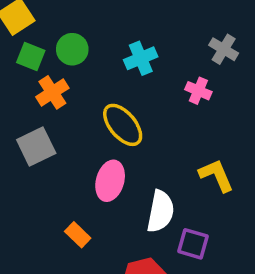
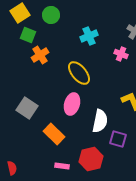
green circle: (72, 49) -> (51, 15), moved
gray square: (36, 147) -> (27, 108), moved, turned -30
orange rectangle: (78, 235) -> (54, 134), size x1.5

